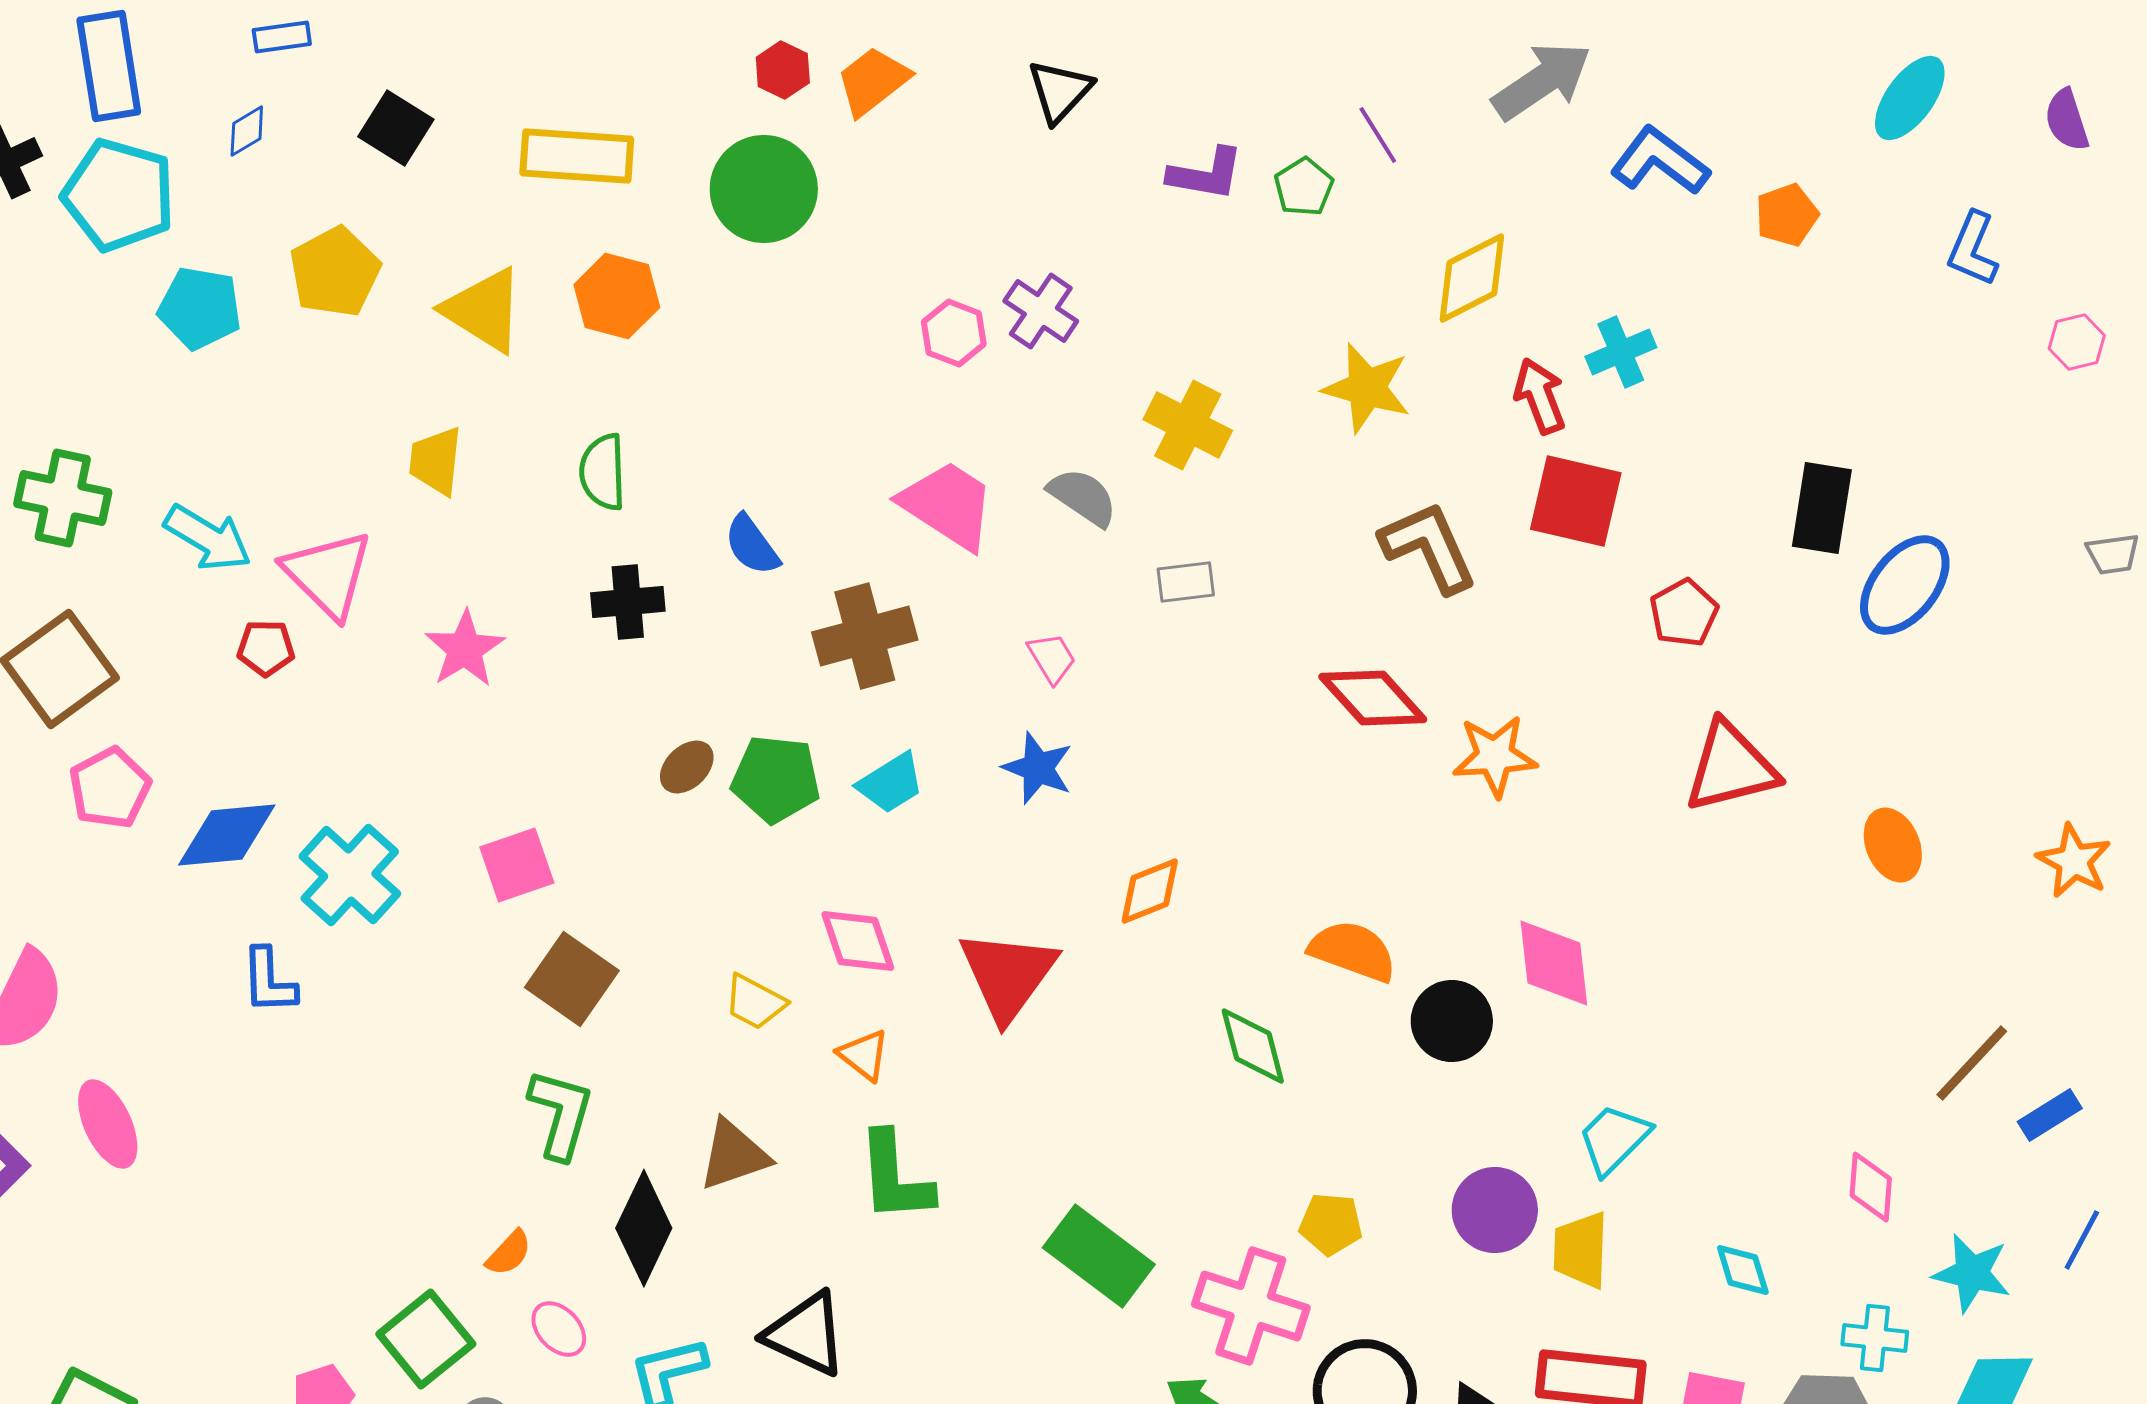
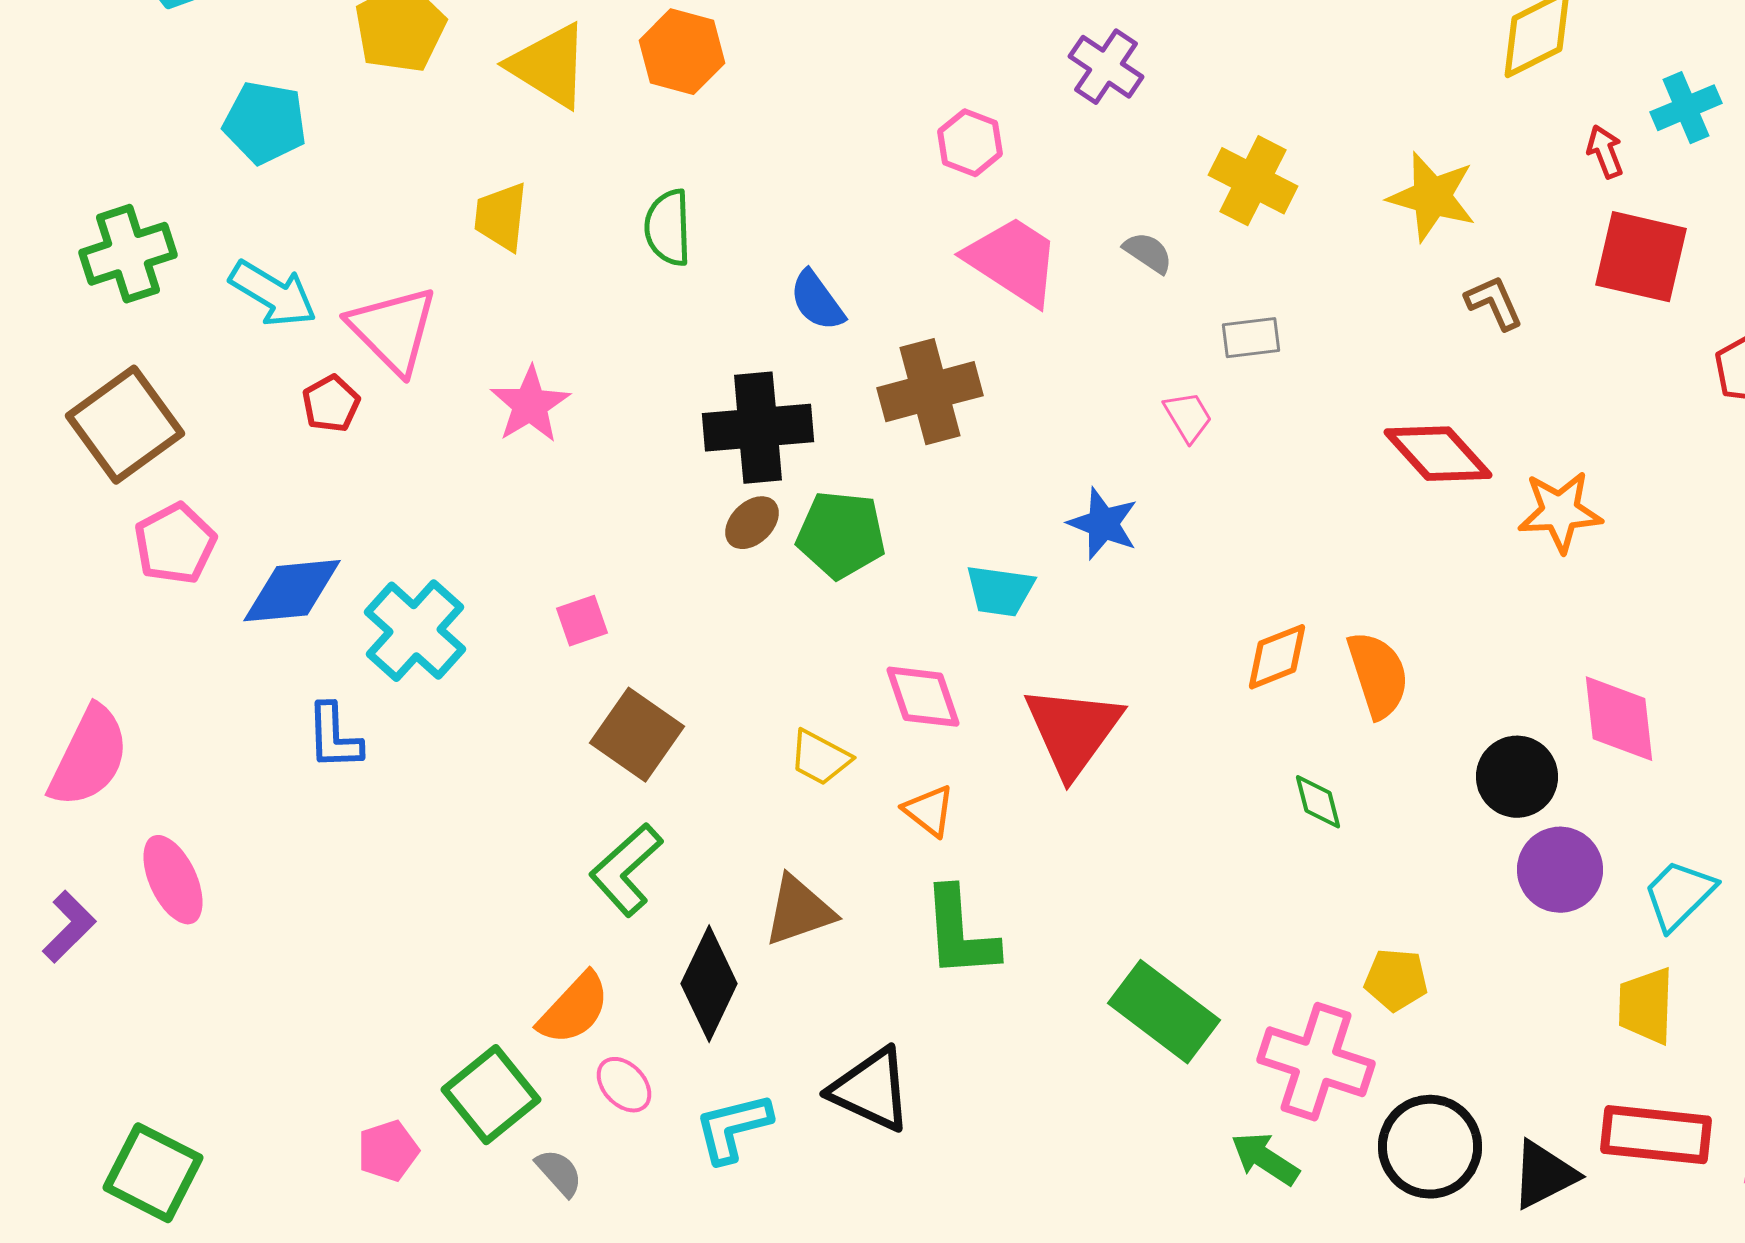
cyan pentagon: (200, 308) -> (265, 123), moved
pink hexagon: (954, 333) -> (970, 143), moved
yellow star: (1367, 388) -> (1432, 197), moved
red arrow: (1540, 396) -> (1605, 152), size x0.7
gray semicircle: (1083, 497) -> (1148, 253), size x0.7
green cross: (63, 498) -> (128, 254), turned -30
brown L-shape: (1429, 547) -> (1494, 303), size x0.6
black cross: (628, 602) -> (758, 428), moved, size x1.5
red pentagon: (266, 648) -> (331, 404), turned -30
pink trapezoid: (1052, 658) -> (1188, 417), moved
cyan trapezoid: (891, 783) -> (1000, 591), moved, turned 40
pink square: (517, 865) -> (582, 621), size x0.7
orange diamond: (1150, 891) -> (1277, 657), moved
orange semicircle: (1353, 951) -> (1378, 675), moved, turned 52
green diamond: (1253, 1046) -> (1318, 802), size x0.7
green L-shape: (561, 1114) -> (626, 870), turned -148
purple circle: (1495, 1210) -> (1560, 870), moved
orange semicircle: (509, 1253) -> (574, 1009), size x1.6

